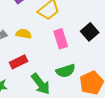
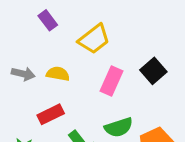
pink rectangle: (61, 39) -> (111, 81), turned 42

